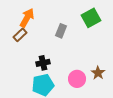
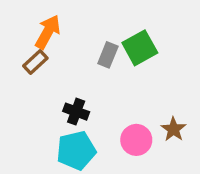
green square: (91, 18) -> (140, 48), moved
black cross: (43, 63) -> (76, 112), turned 32

